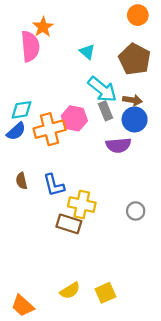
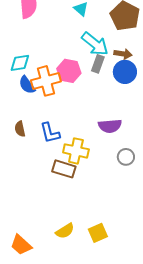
gray rectangle: (105, 111) -> (98, 64), turned 42
blue semicircle: (16, 131) -> (27, 85), moved, turned 96
purple semicircle: (118, 145) -> (110, 126), moved

